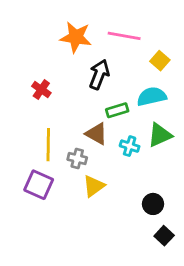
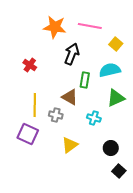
green rectangle: (117, 110) -> (85, 80), turned -63
cyan cross: (130, 146) -> (94, 118), moved
yellow triangle: (94, 186) -> (70, 145), moved

